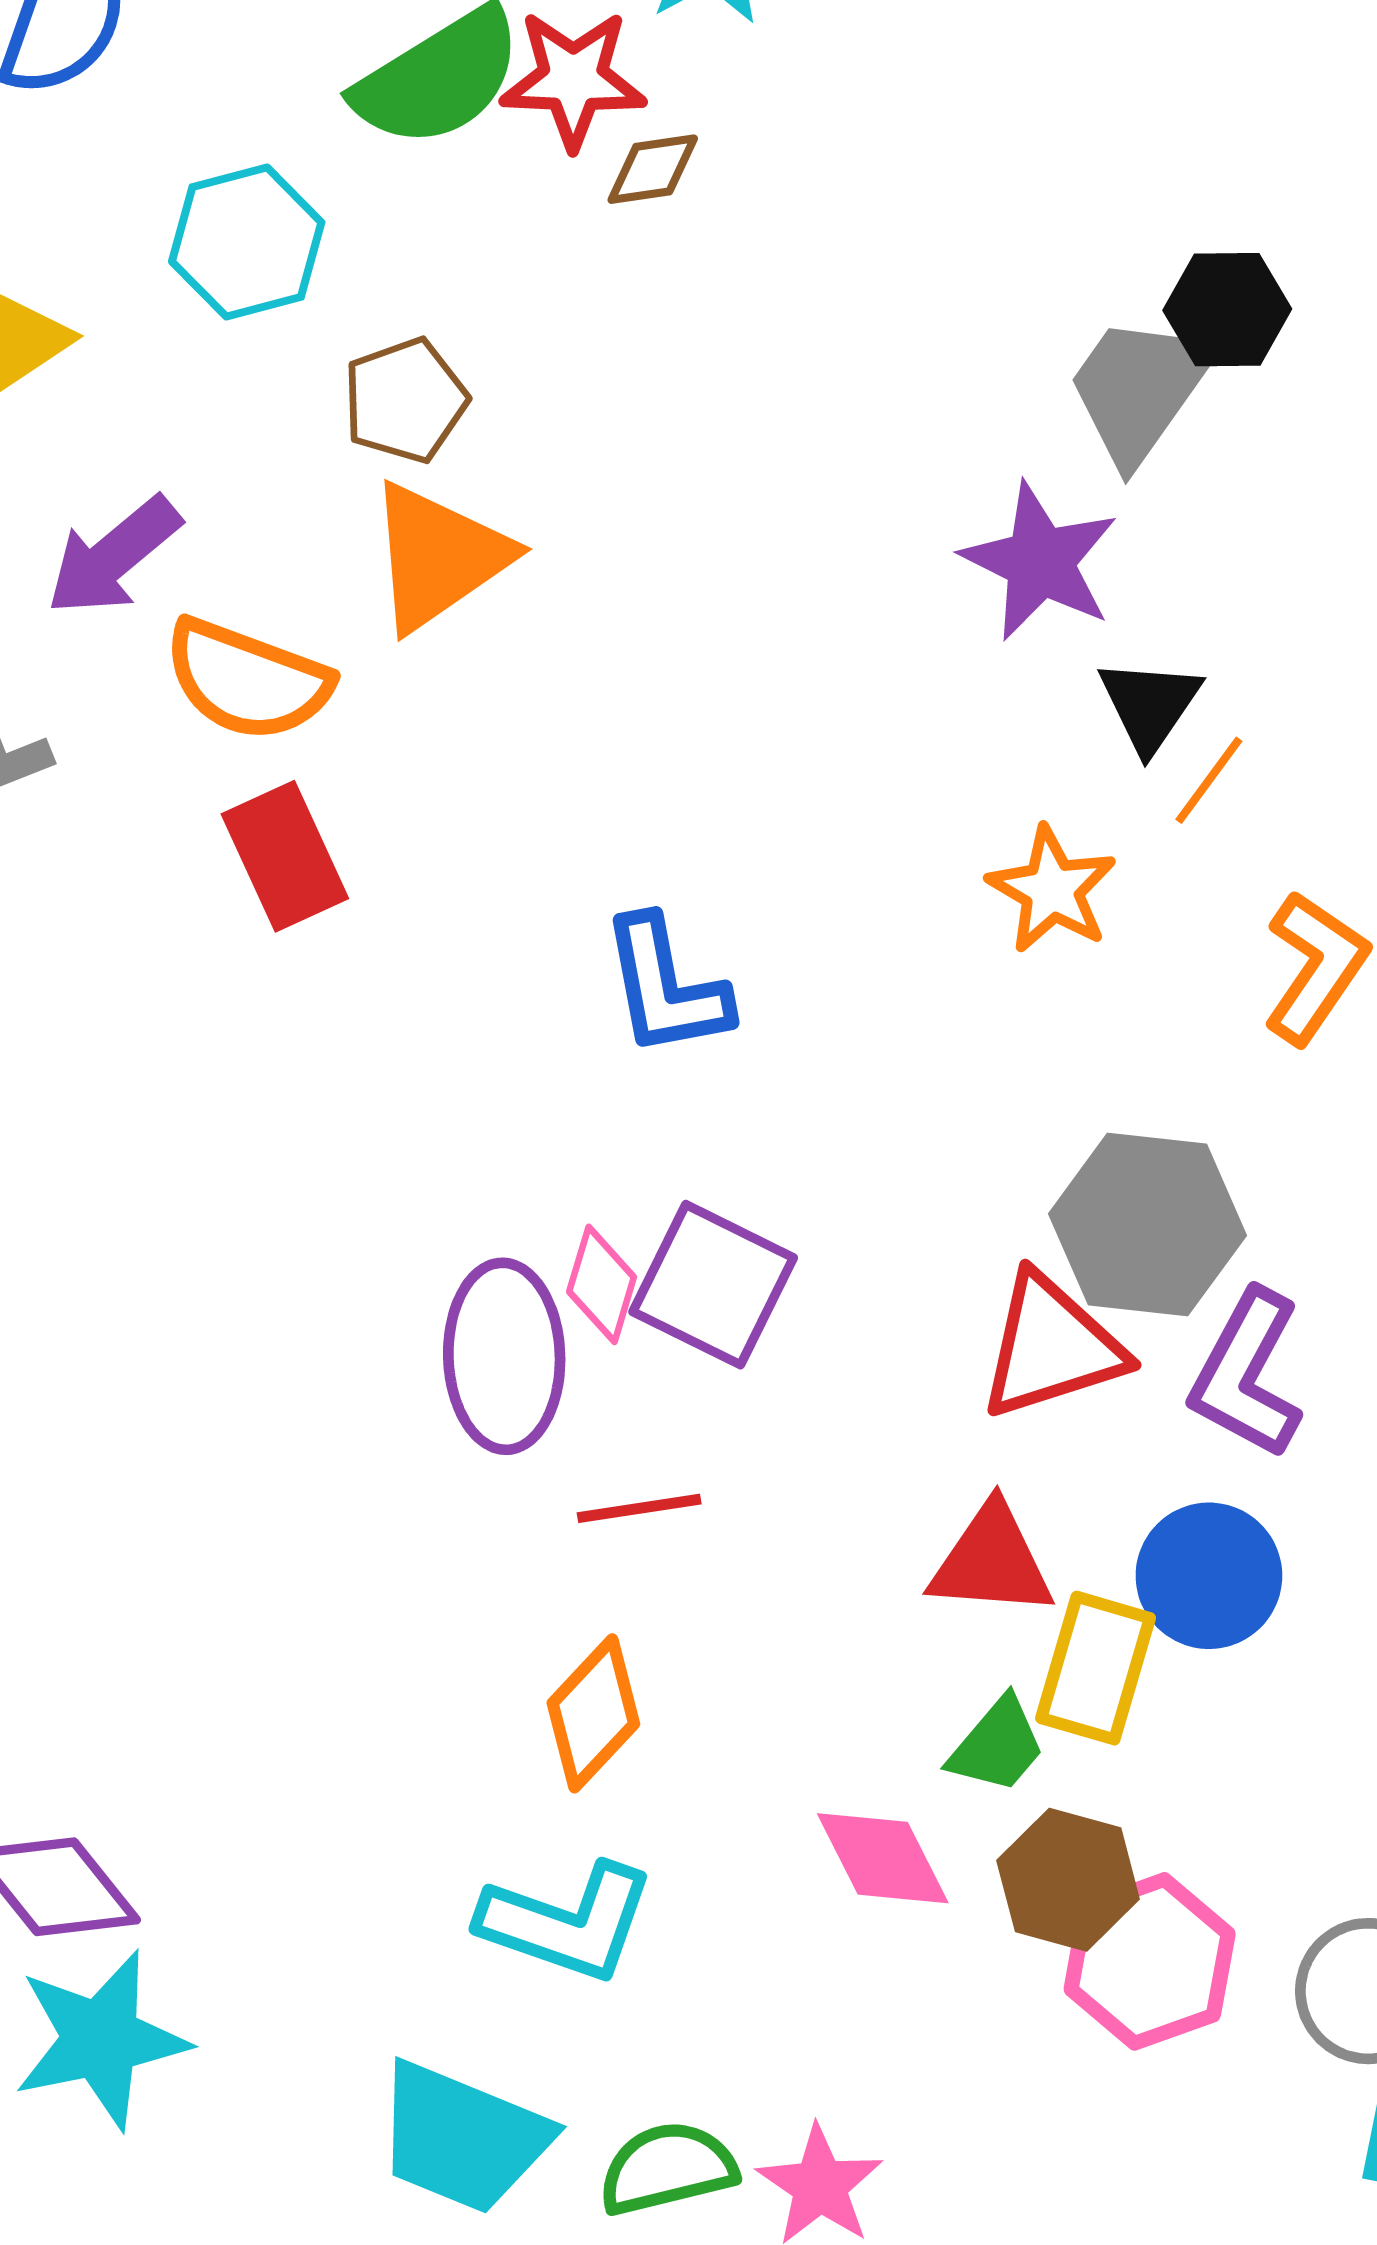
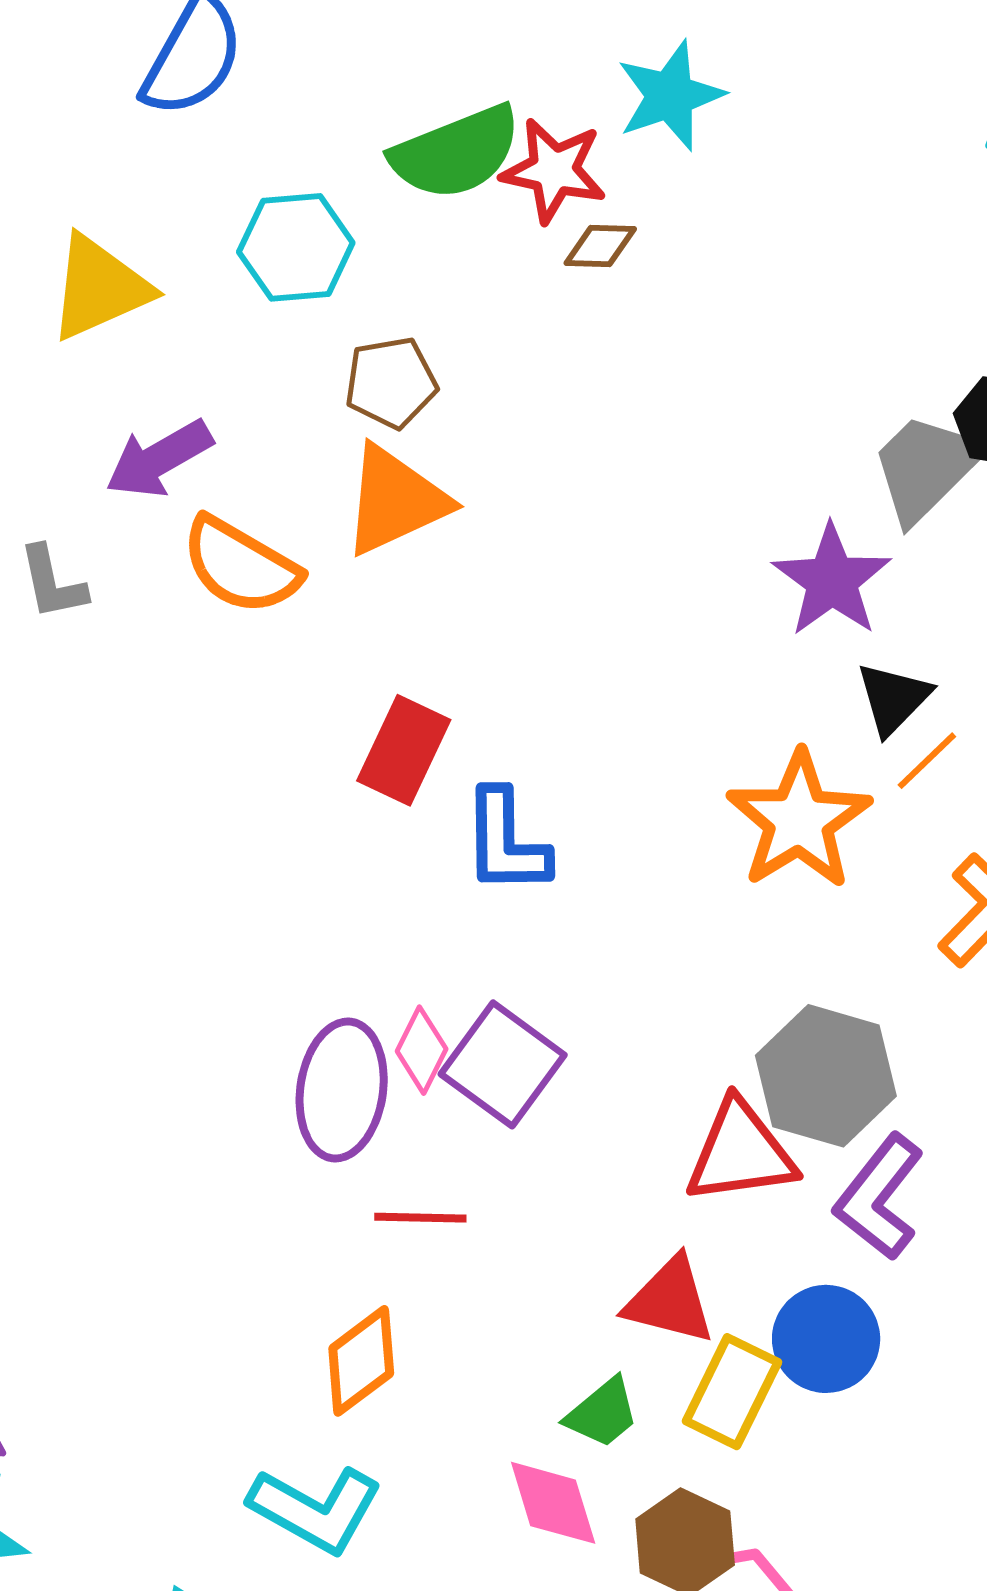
red rectangle: (285, 856) -> (404, 750), moved, turned 40
orange star: (1052, 890) -> (799, 820), size x1.5
green trapezoid: (997, 1745) -> (602, 1413), moved

